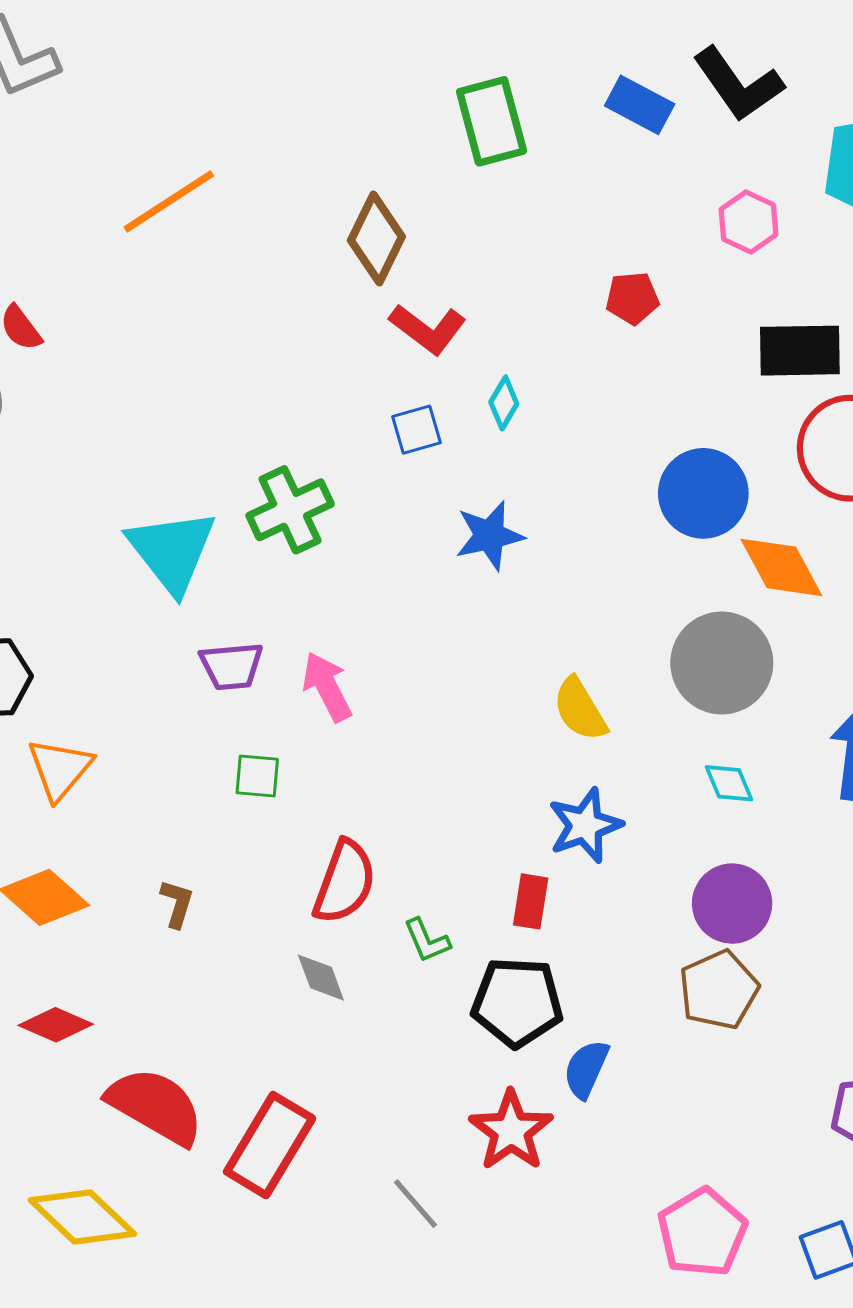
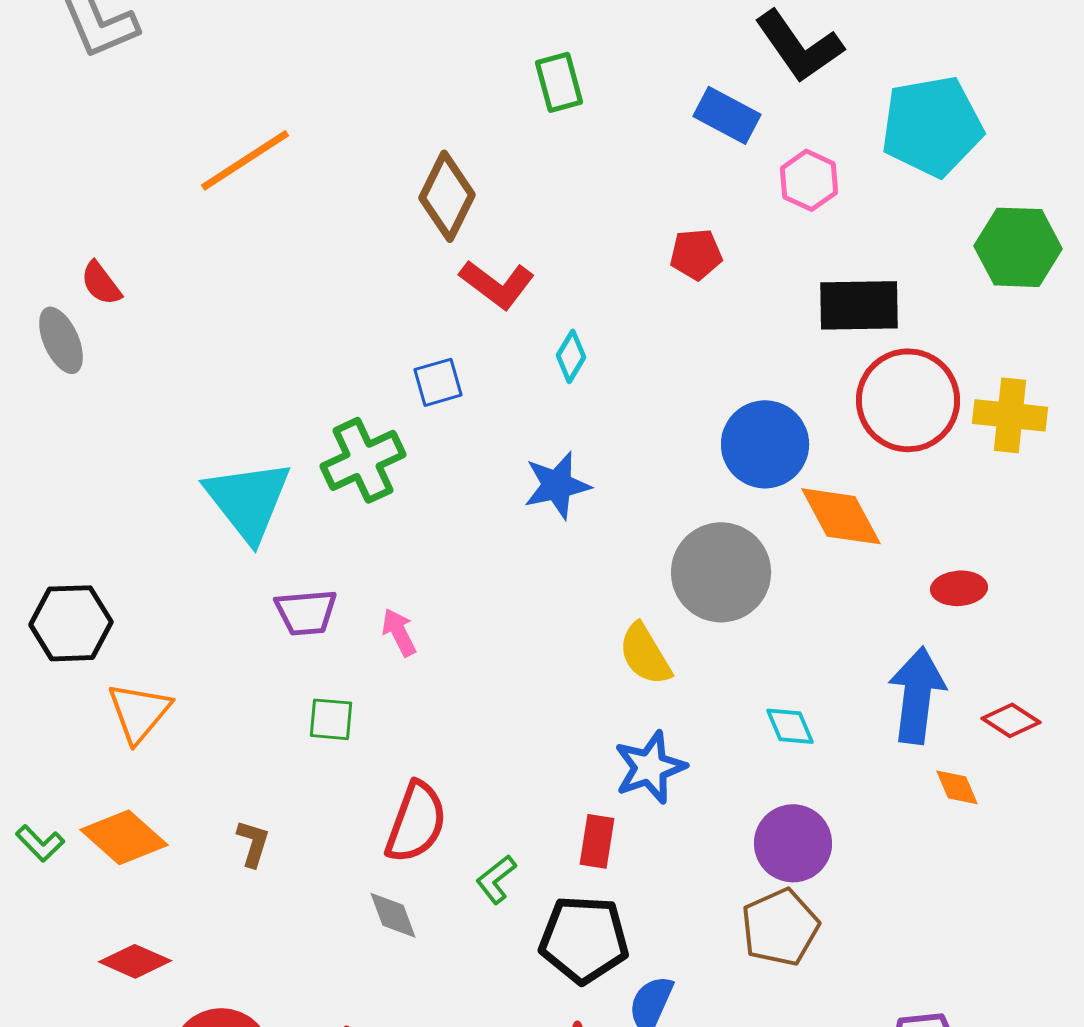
blue rectangle: (640, 105) -> (727, 115), moved
green rectangle: (492, 121) -> (559, 82), size x0.7
blue square: (416, 430) -> (438, 382), moved
gray circle: (722, 663) -> (721, 572), moved
pink arrow: (327, 687) -> (399, 632), size x0.7
green L-shape: (427, 941) -> (496, 879), turned 75

